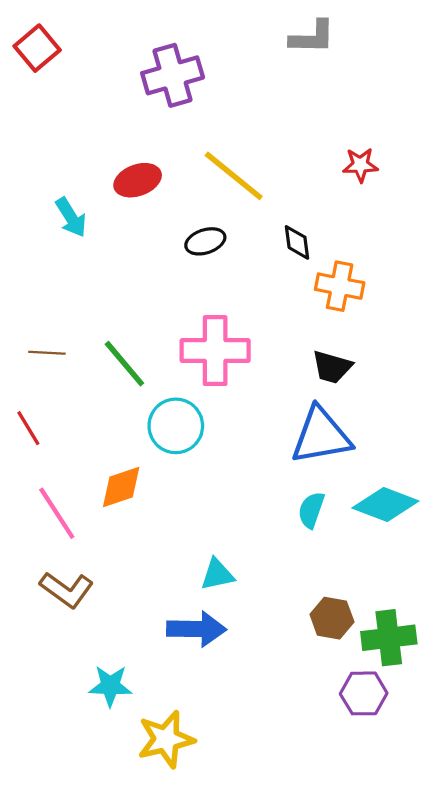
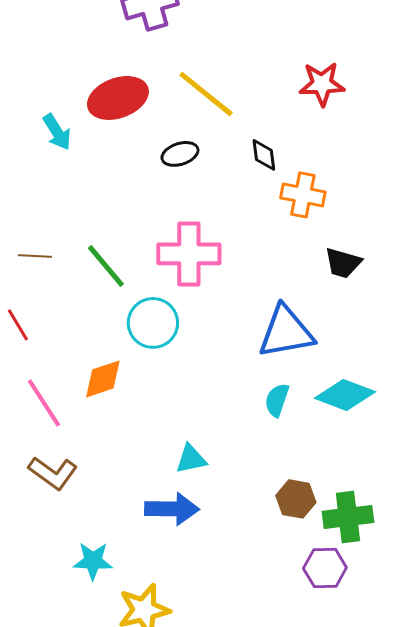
red star: (360, 165) -> (322, 84), size x1.4
red ellipse: (138, 180) -> (118, 98), size x1.4
black trapezoid: (332, 367) -> (343, 263), moved

